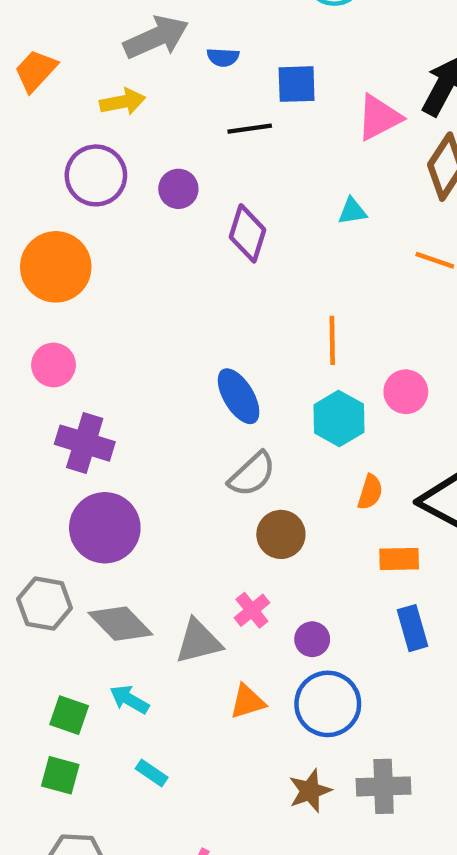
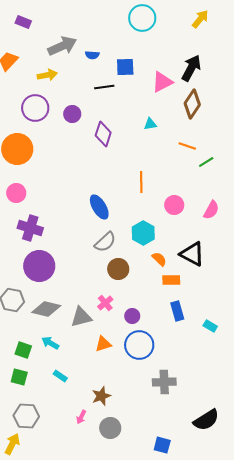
cyan hexagon: (339, 418) -> (143, 233), moved
orange semicircle: (370, 492) -> (159, 259), moved, turned -63
gray diamond: (120, 624) -> (46, 309), turned -32
brown star: (310, 791) -> (101, 396), moved

